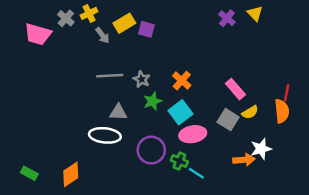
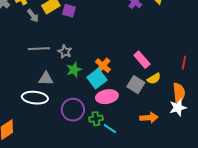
orange cross: (182, 81) -> (103, 66), moved
orange semicircle: (282, 111) -> (179, 93), moved
white star: (261, 149) -> (178, 108), moved
green cross: (179, 161) -> (96, 119), turned -32

